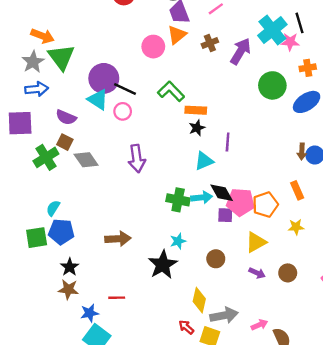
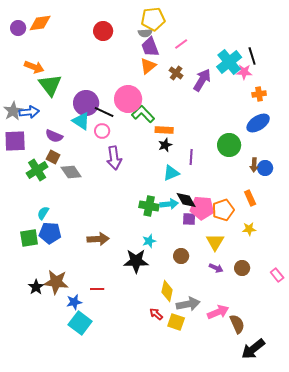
brown cross: (210, 43) -> (176, 73), turned -32
pink circle: (153, 47) -> (128, 99), moved, size x1.4
gray star: (33, 62) -> (13, 111), moved
green circle: (272, 85) -> (229, 145), moved
purple arrow: (137, 159) -> (114, 158), moved
yellow triangle: (256, 242) -> (215, 242), turned -30
black star: (163, 265) -> (136, 261), turned 30
black star: (70, 267) -> (36, 287), moved
brown star: (68, 289) -> (56, 282), size x1.4
pink arrow: (259, 325) -> (218, 312), size x1.5

